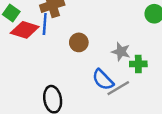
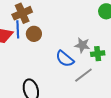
brown circle: (79, 42) -> (34, 34), moved
blue semicircle: (103, 80) -> (65, 59), moved

